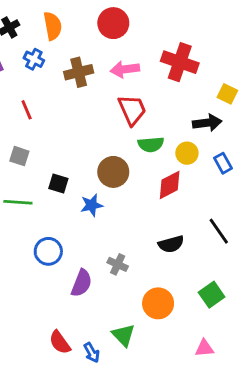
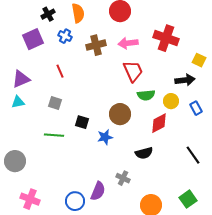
black semicircle: (171, 244) -> (144, 153), moved
blue circle: (48, 251) -> (75, 201), moved

